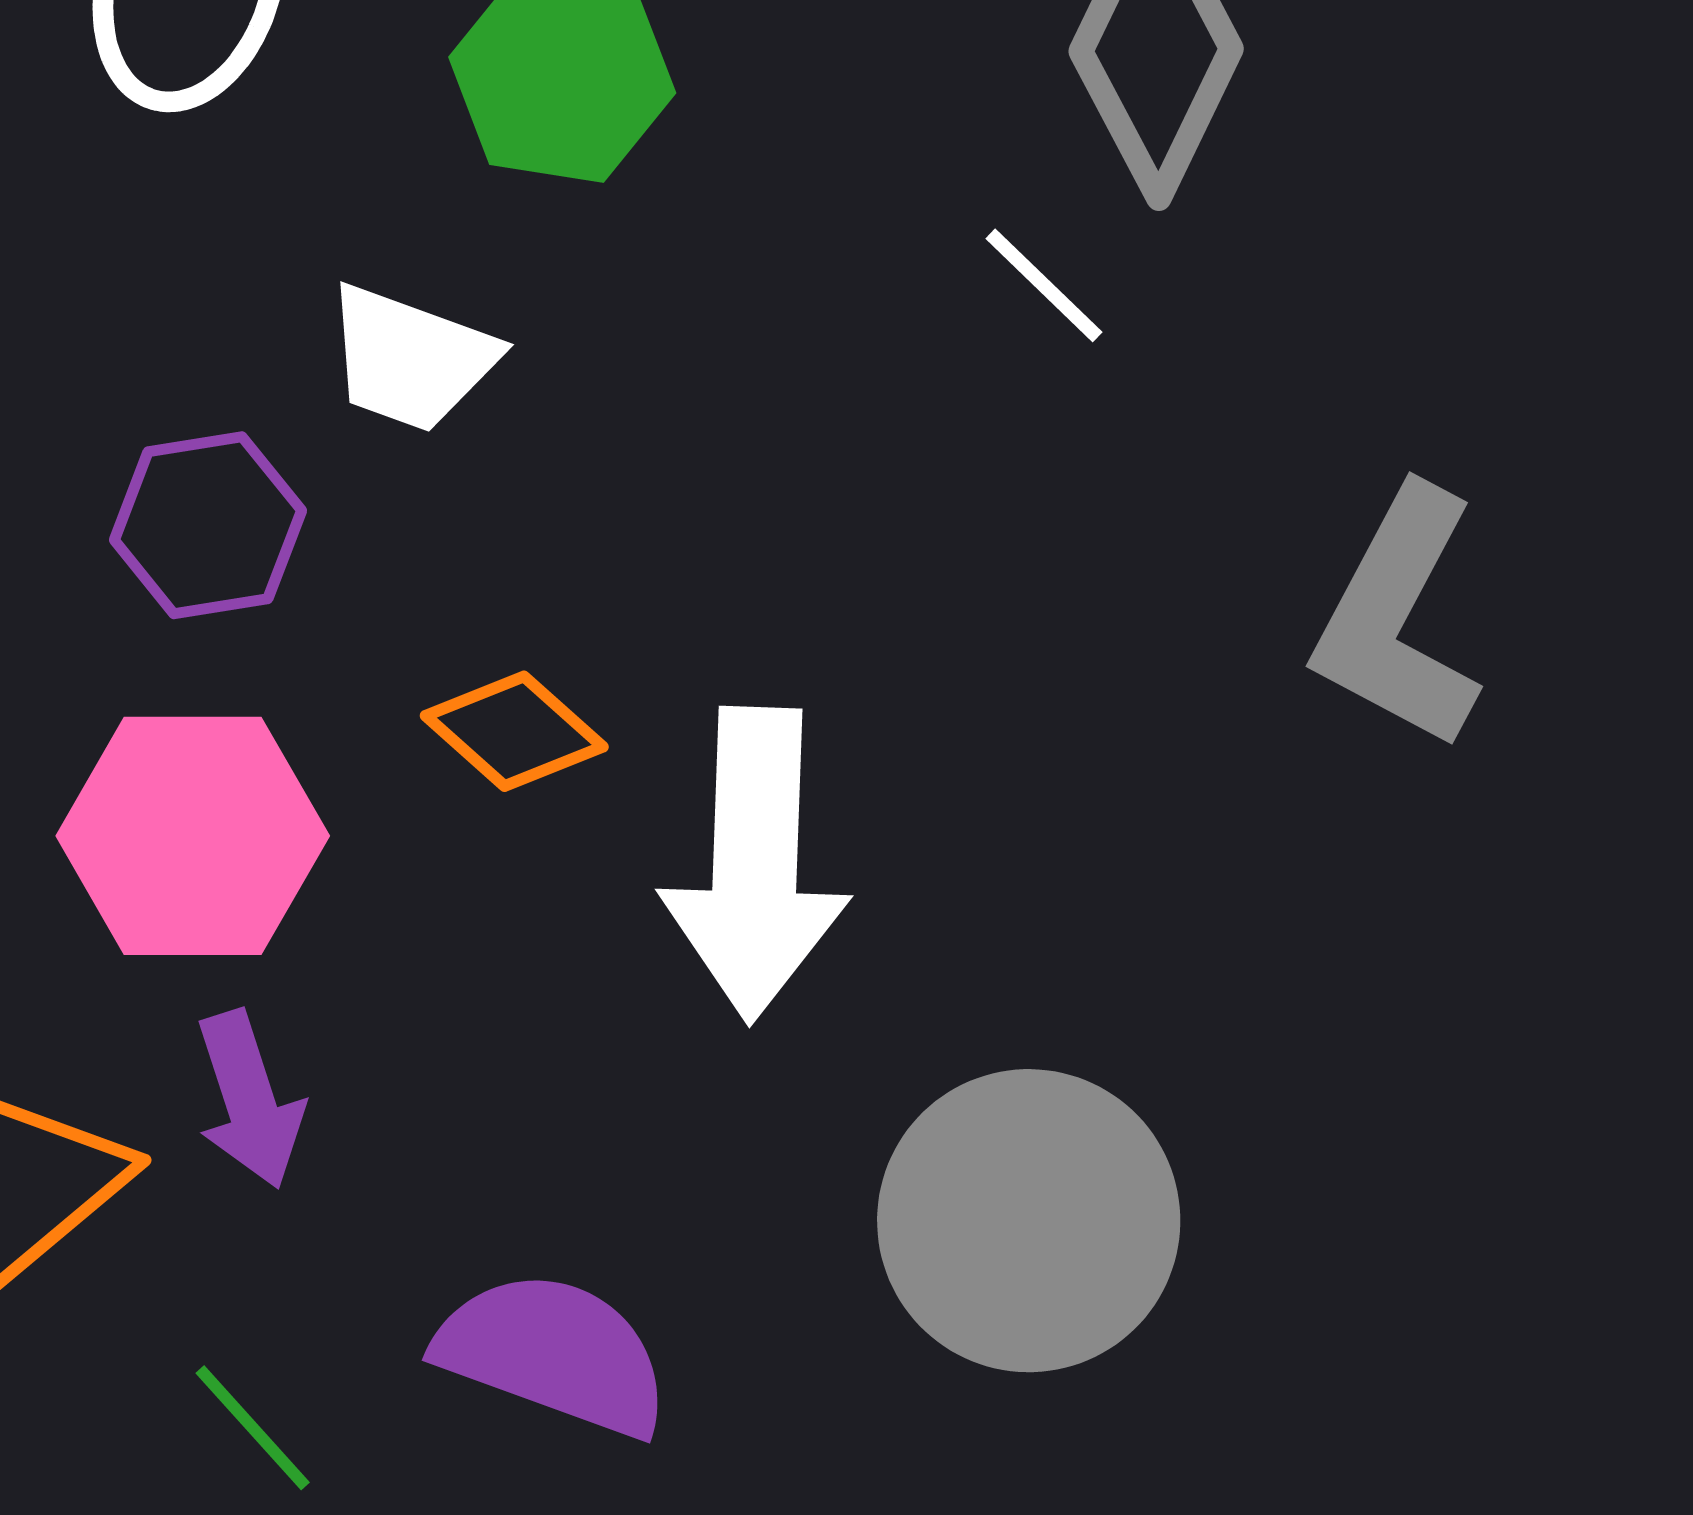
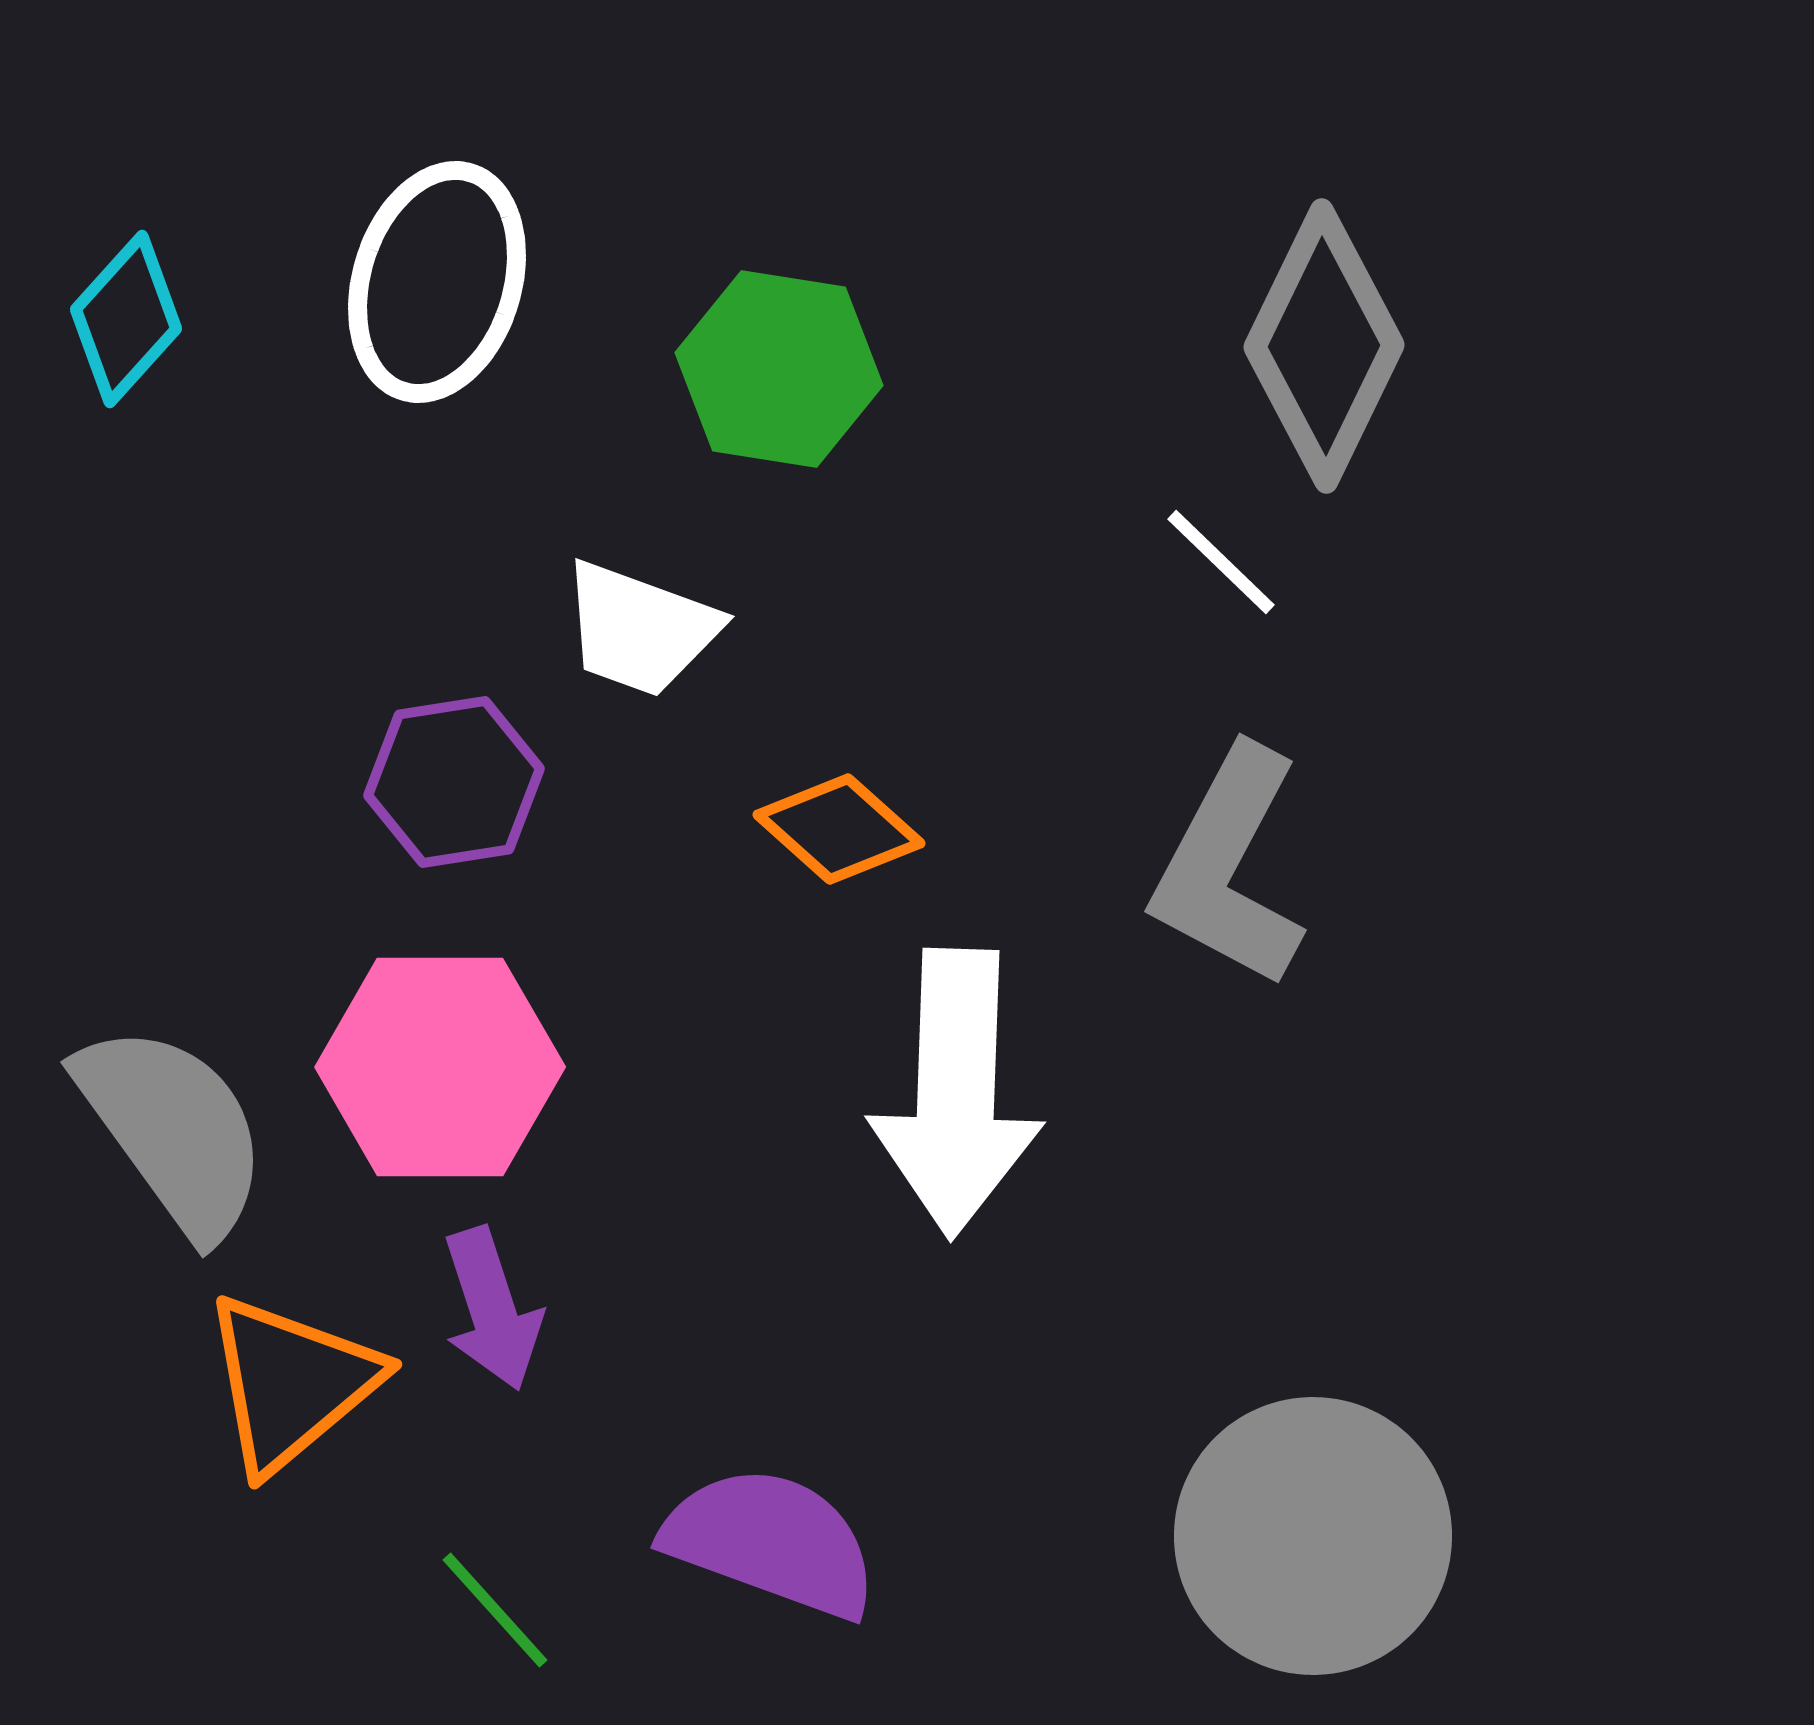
gray L-shape: (1398, 618) -> (1229, 867), moved
orange diamond: (514, 731) -> (839, 829), moved
gray circle: (1029, 1221) -> (1313, 1536), moved

